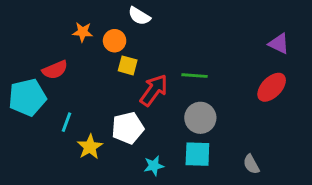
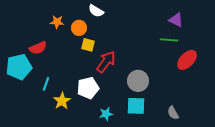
purple triangle: (279, 44) -> (176, 20), moved
green line: (195, 76) -> (169, 40), moved

